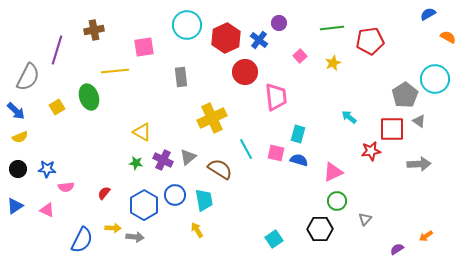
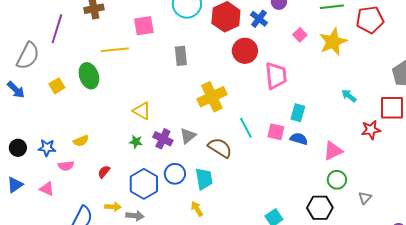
yellow star: (333, 63) -> (333, 42), size x1.8
yellow semicircle: (20, 137) -> (81, 141), moved

